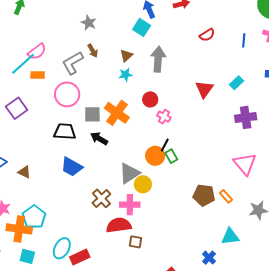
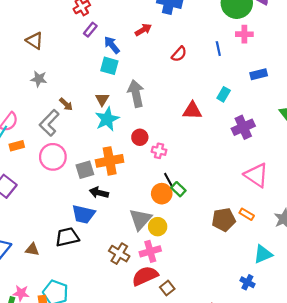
gray star: (89, 23) -> (39, 79), moved
cyan star: (126, 75) -> (107, 119), size x1.6
red triangle: (204, 89) -> (192, 111), turned -48
orange cross: (117, 113) -> (110, 161), turned -30
black trapezoid: (65, 131) -> (67, 237), moved
black line: (165, 145) -> (168, 180), turned -40
blue trapezoid: (72, 167) -> (84, 214), moved
brown square: (136, 242) -> (167, 288), turned -32

